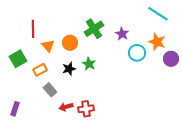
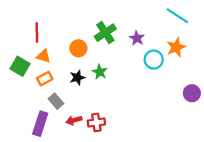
orange star: (157, 42) -> (176, 47), turned 30
orange triangle: (48, 46) -> (44, 56), moved, turned -32
green square: (18, 59) -> (20, 66), turned -30
purple circle: (171, 59) -> (192, 93), moved
purple rectangle: (15, 109) -> (40, 124), moved, size x1.5

